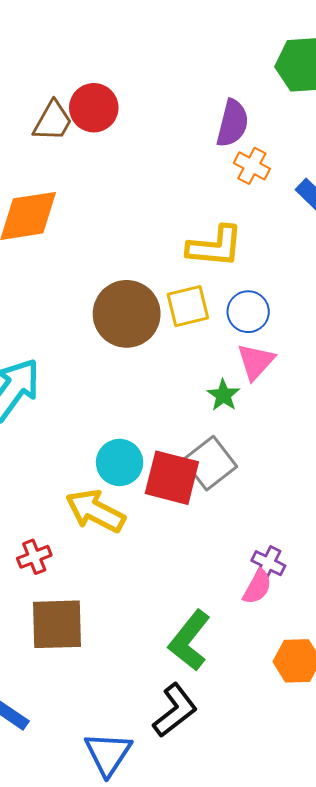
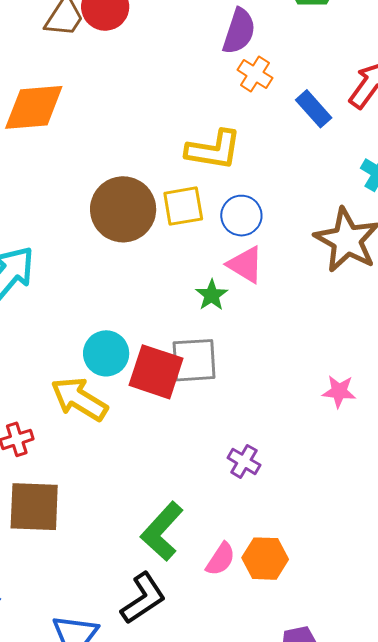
pink triangle: (256, 362) -> (245, 265), turned -45
gray square: (210, 463) -> (194, 360), turned 30
pink semicircle: (257, 587) -> (221, 559), moved

